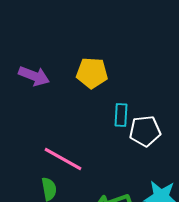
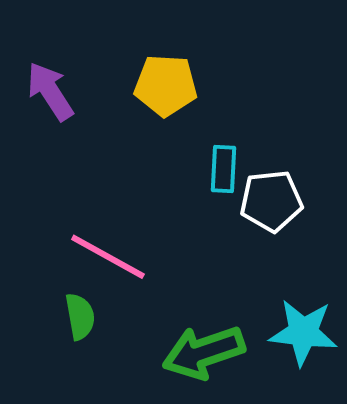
purple arrow: (34, 76) -> (50, 91), turned -144

